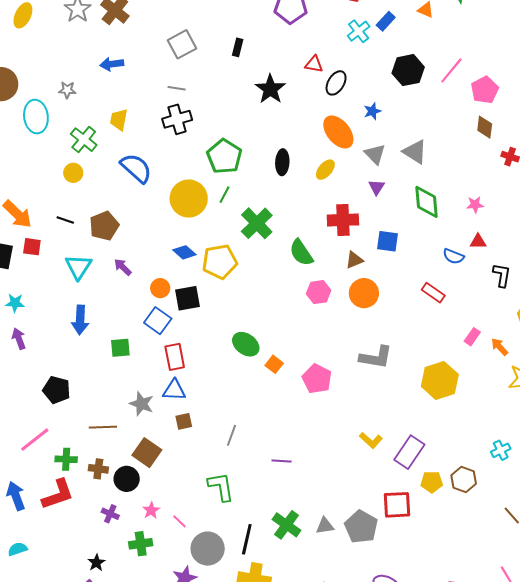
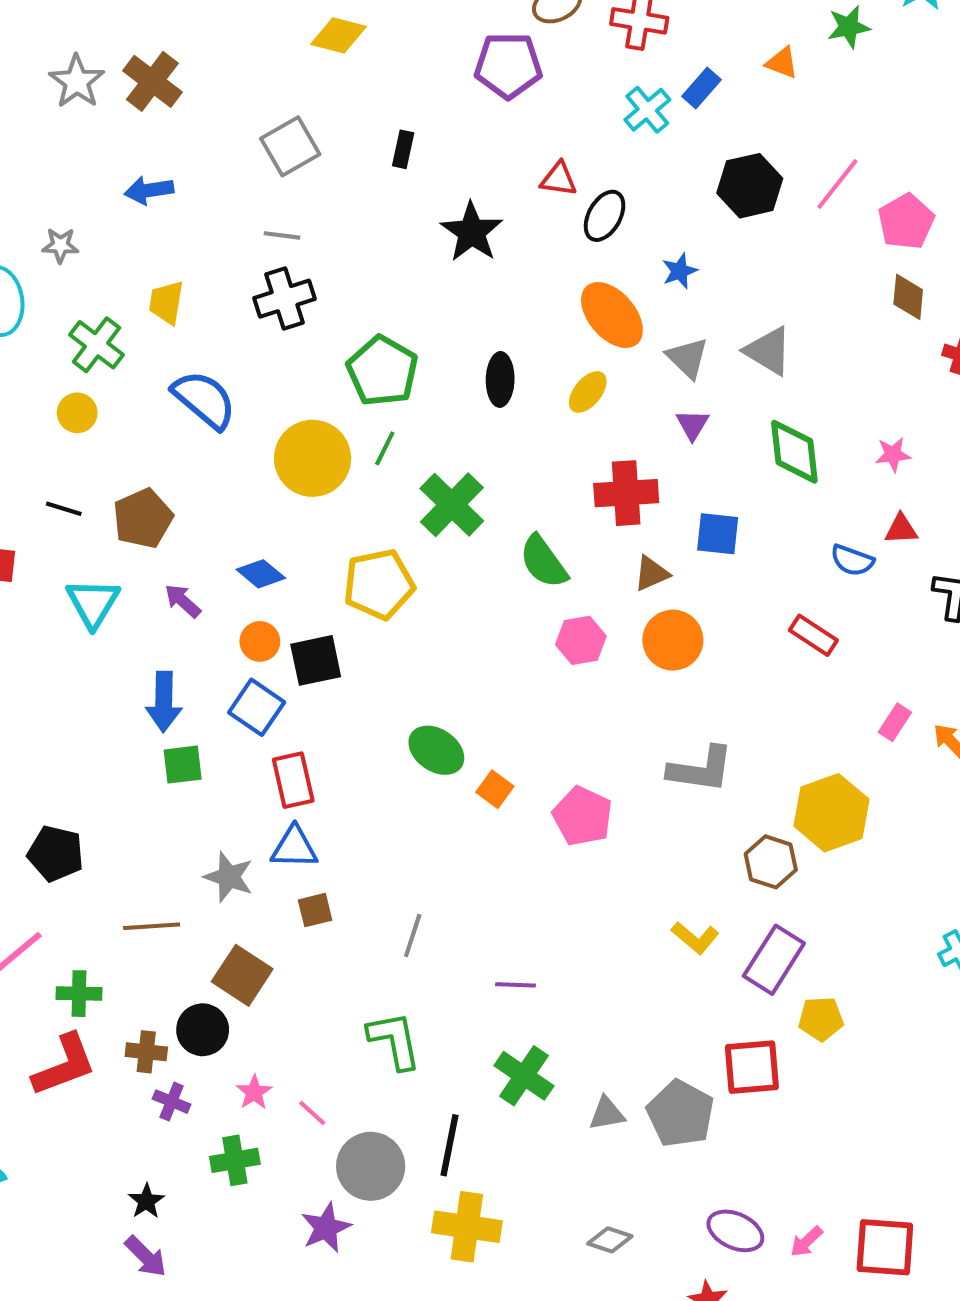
blue diamond: (184, 252) -> (261, 574), moved
blue arrow: (80, 320) -> (164, 702), moved
brown cross: (98, 469) -> (146, 1052), moved
brown hexagon: (464, 479) -> (771, 862), moved
green cross: (287, 525) -> (524, 1076), moved

